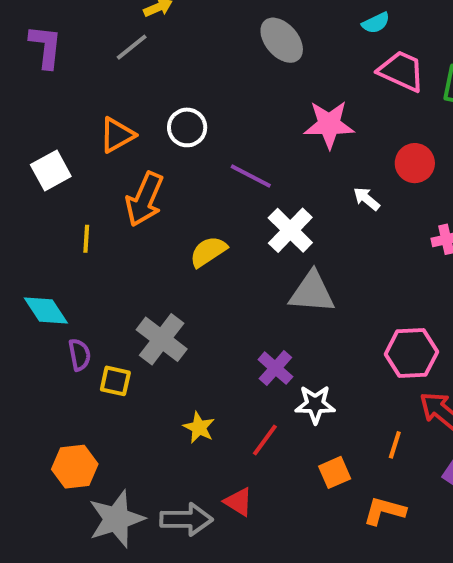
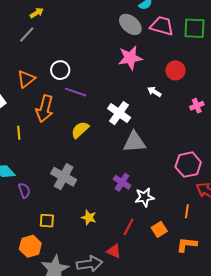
gray ellipse: (282, 40) -> (130, 24), moved
purple line: (251, 176) -> (76, 92), moved
yellow square: (115, 381) -> (47, 221), moved
red line: (265, 440) -> (129, 227), moved

